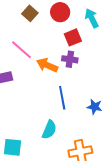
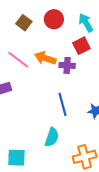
red square: (73, 37) -> (81, 46), moved
orange arrow: (47, 65) -> (45, 58), moved

